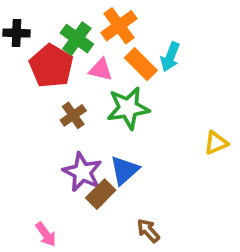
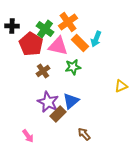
pink triangle: (101, 70) -> (58, 46), size x1.5
green star: (128, 108) -> (73, 67), size x0.7

